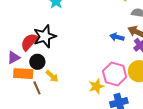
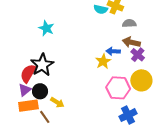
purple triangle: (14, 58) -> (25, 90), moved
yellow star: (96, 86) -> (103, 61), moved

